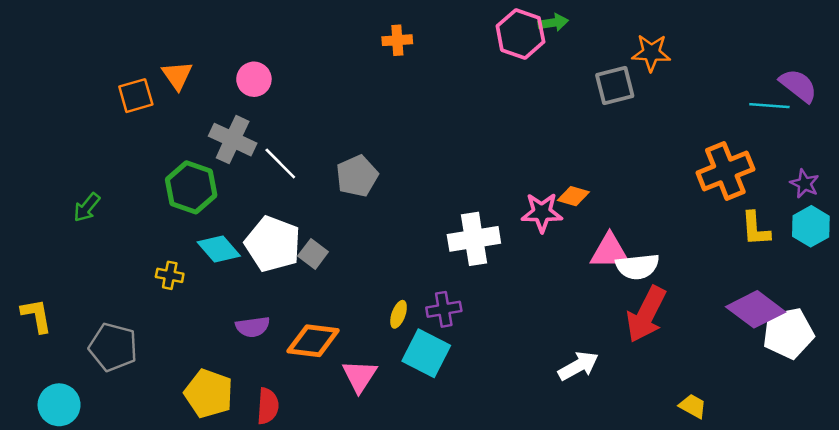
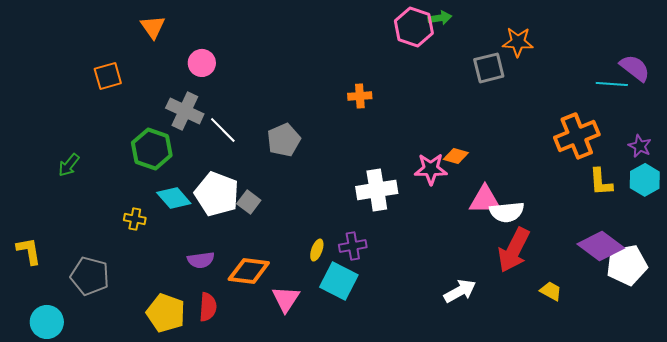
orange cross: (397, 40) -> (360, 96), moved
orange triangle: (177, 75) -> (153, 27), moved
red semicircle: (268, 406) -> (208, 307), moved
yellow trapezoid: (693, 406) -> (551, 291), moved

